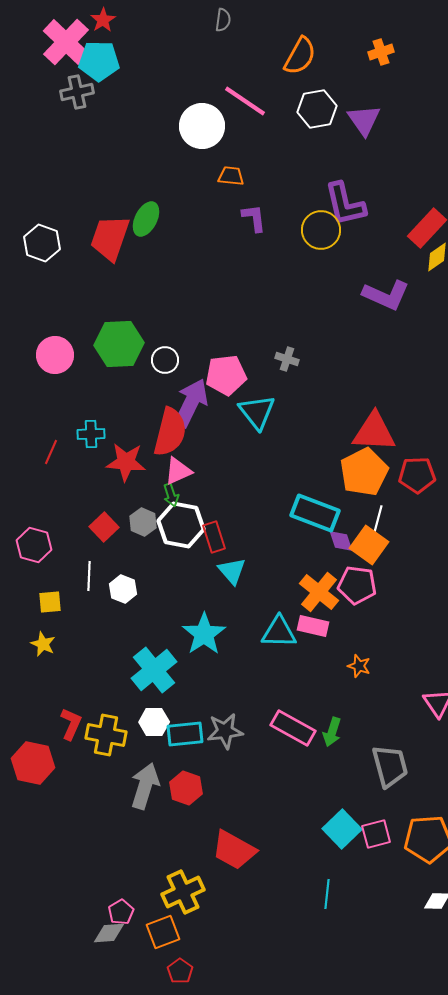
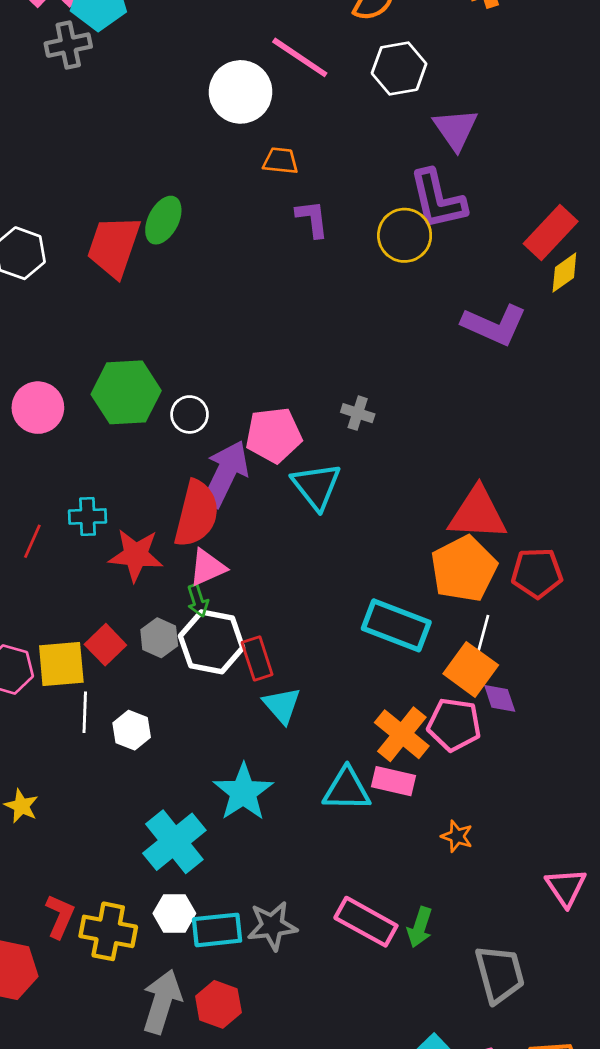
purple triangle: (364, 120) -> (456, 129), moved
purple diamond: (341, 541) -> (500, 698), moved
yellow square: (50, 602) -> (61, 664), moved, size x1.5

